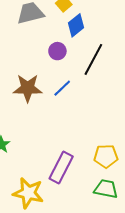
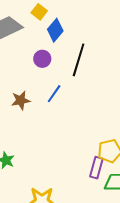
brown star: (28, 88) -> (21, 100), size x0.7
purple rectangle: (61, 167) -> (96, 168), moved, size x0.7

